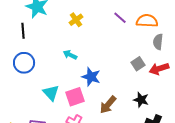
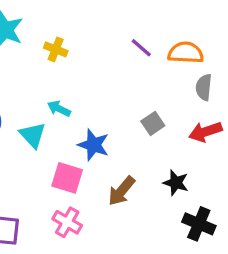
yellow cross: (76, 20) -> (56, 49), moved, turned -32
gray square: (138, 64) -> (153, 123), moved
cyan triangle: (51, 93) -> (33, 135), moved
pink square: (75, 97) -> (67, 178), turned 36

